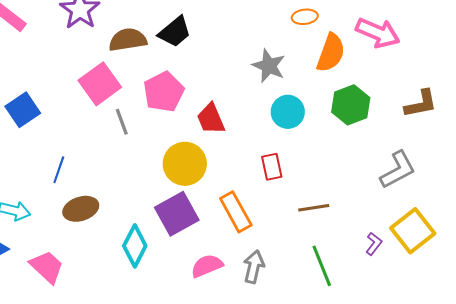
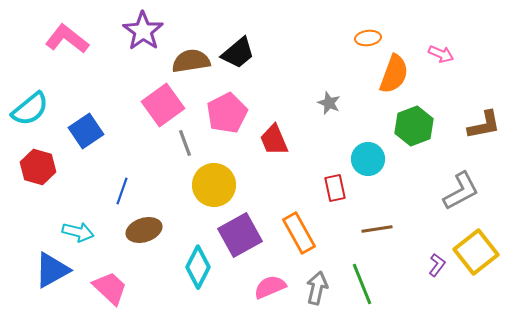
pink arrow: (378, 33) -> (441, 54), size x0.6
gray star: (269, 66) -> (329, 103), moved, size x0.7
cyan circle: (288, 112) -> (368, 159), moved
yellow circle: (185, 164) -> (214, 185), moved
green line: (322, 266) -> (362, 284), moved

